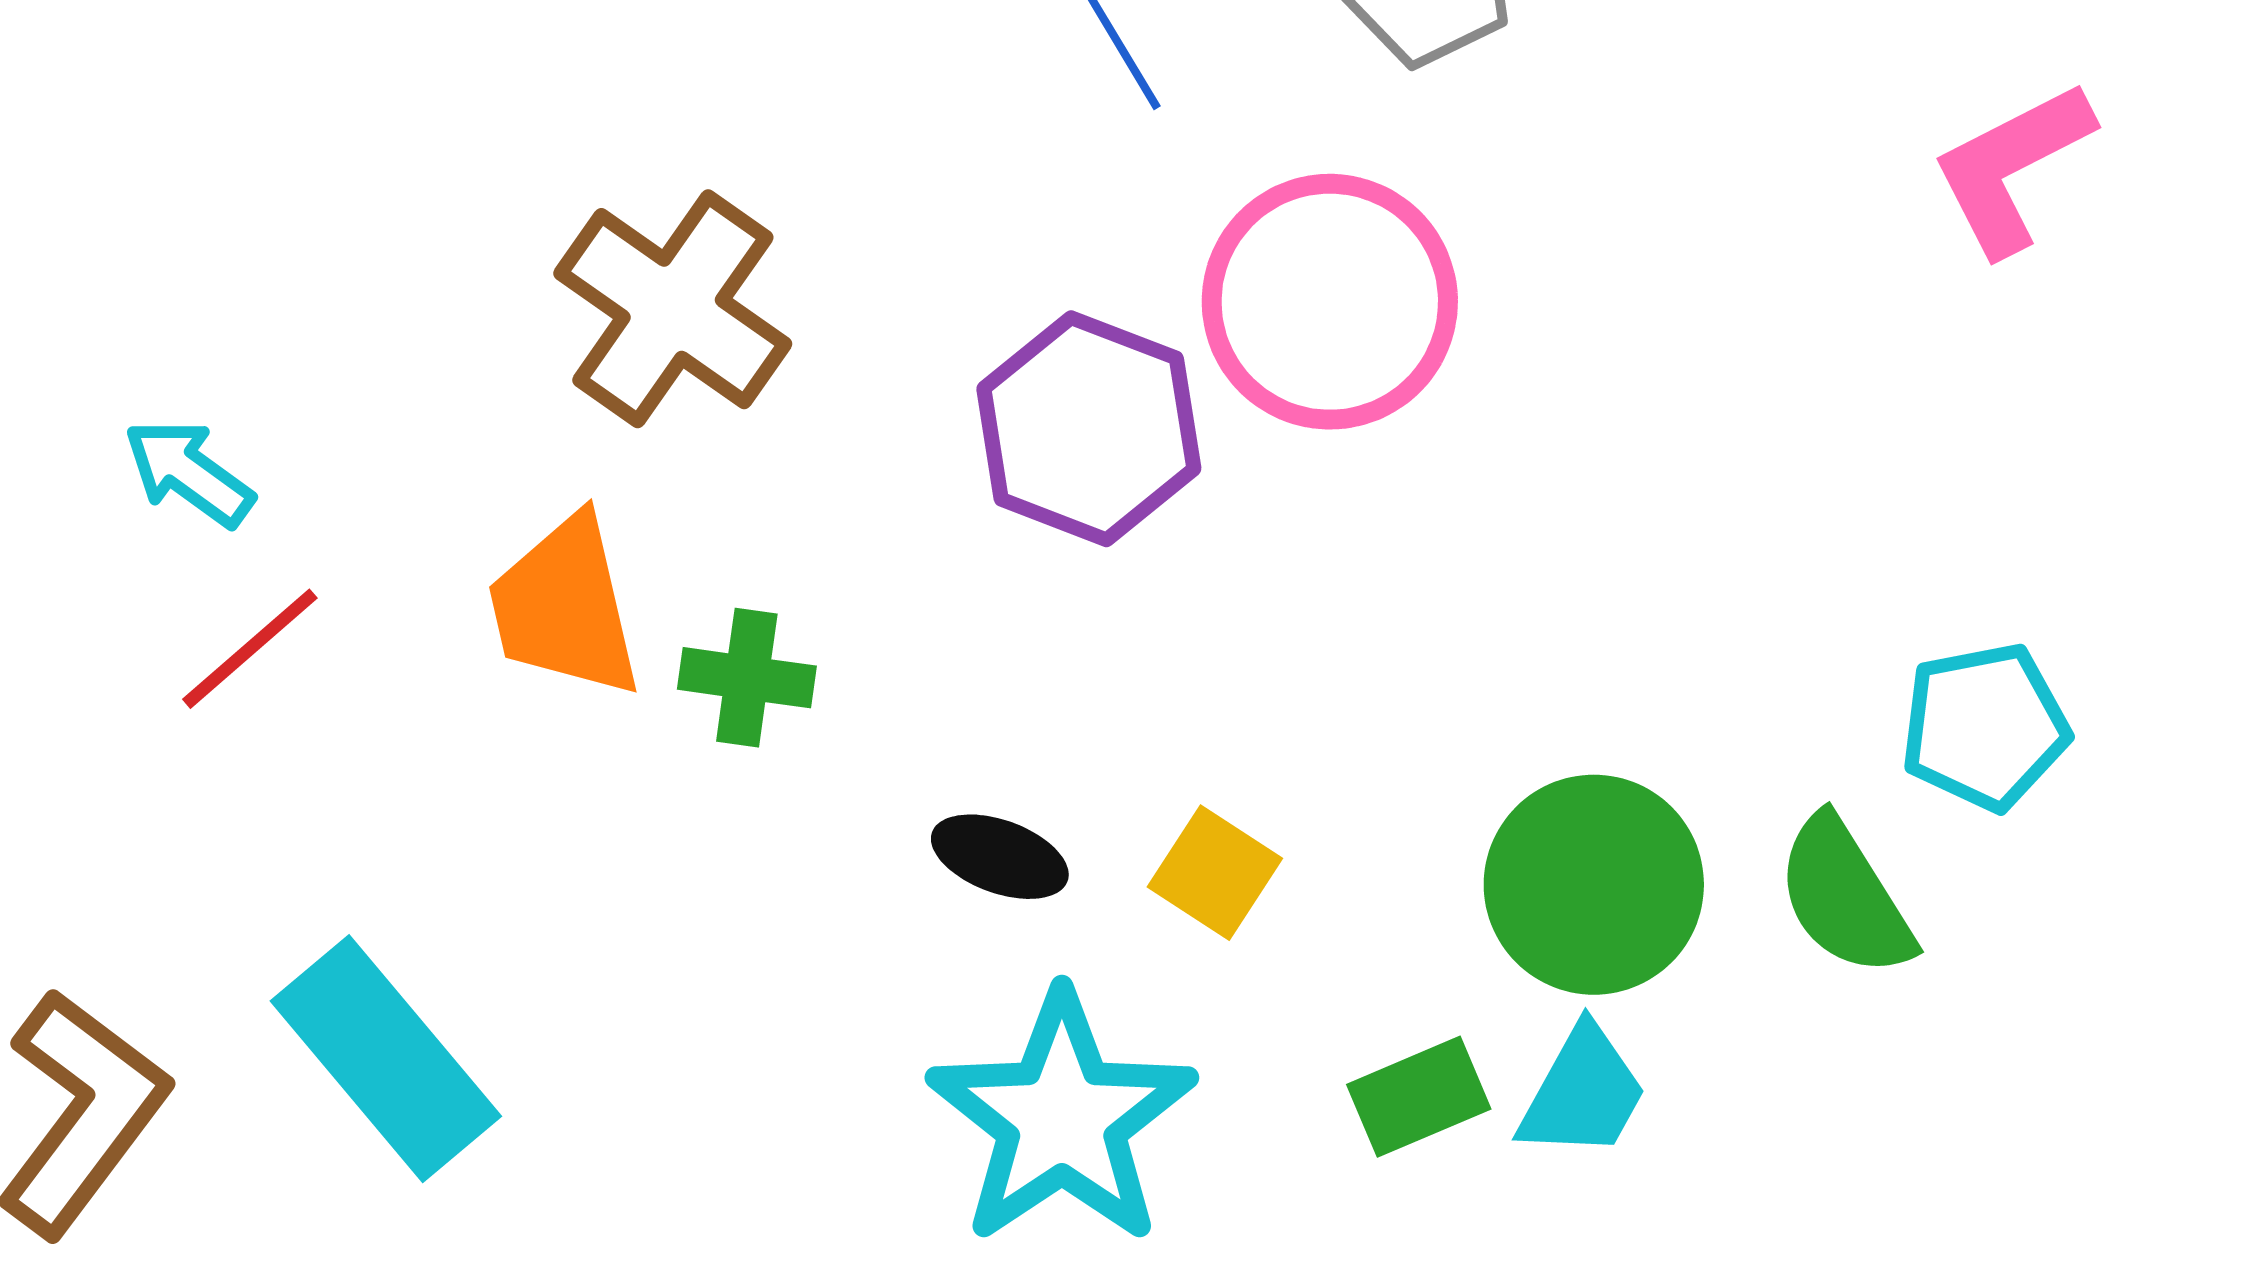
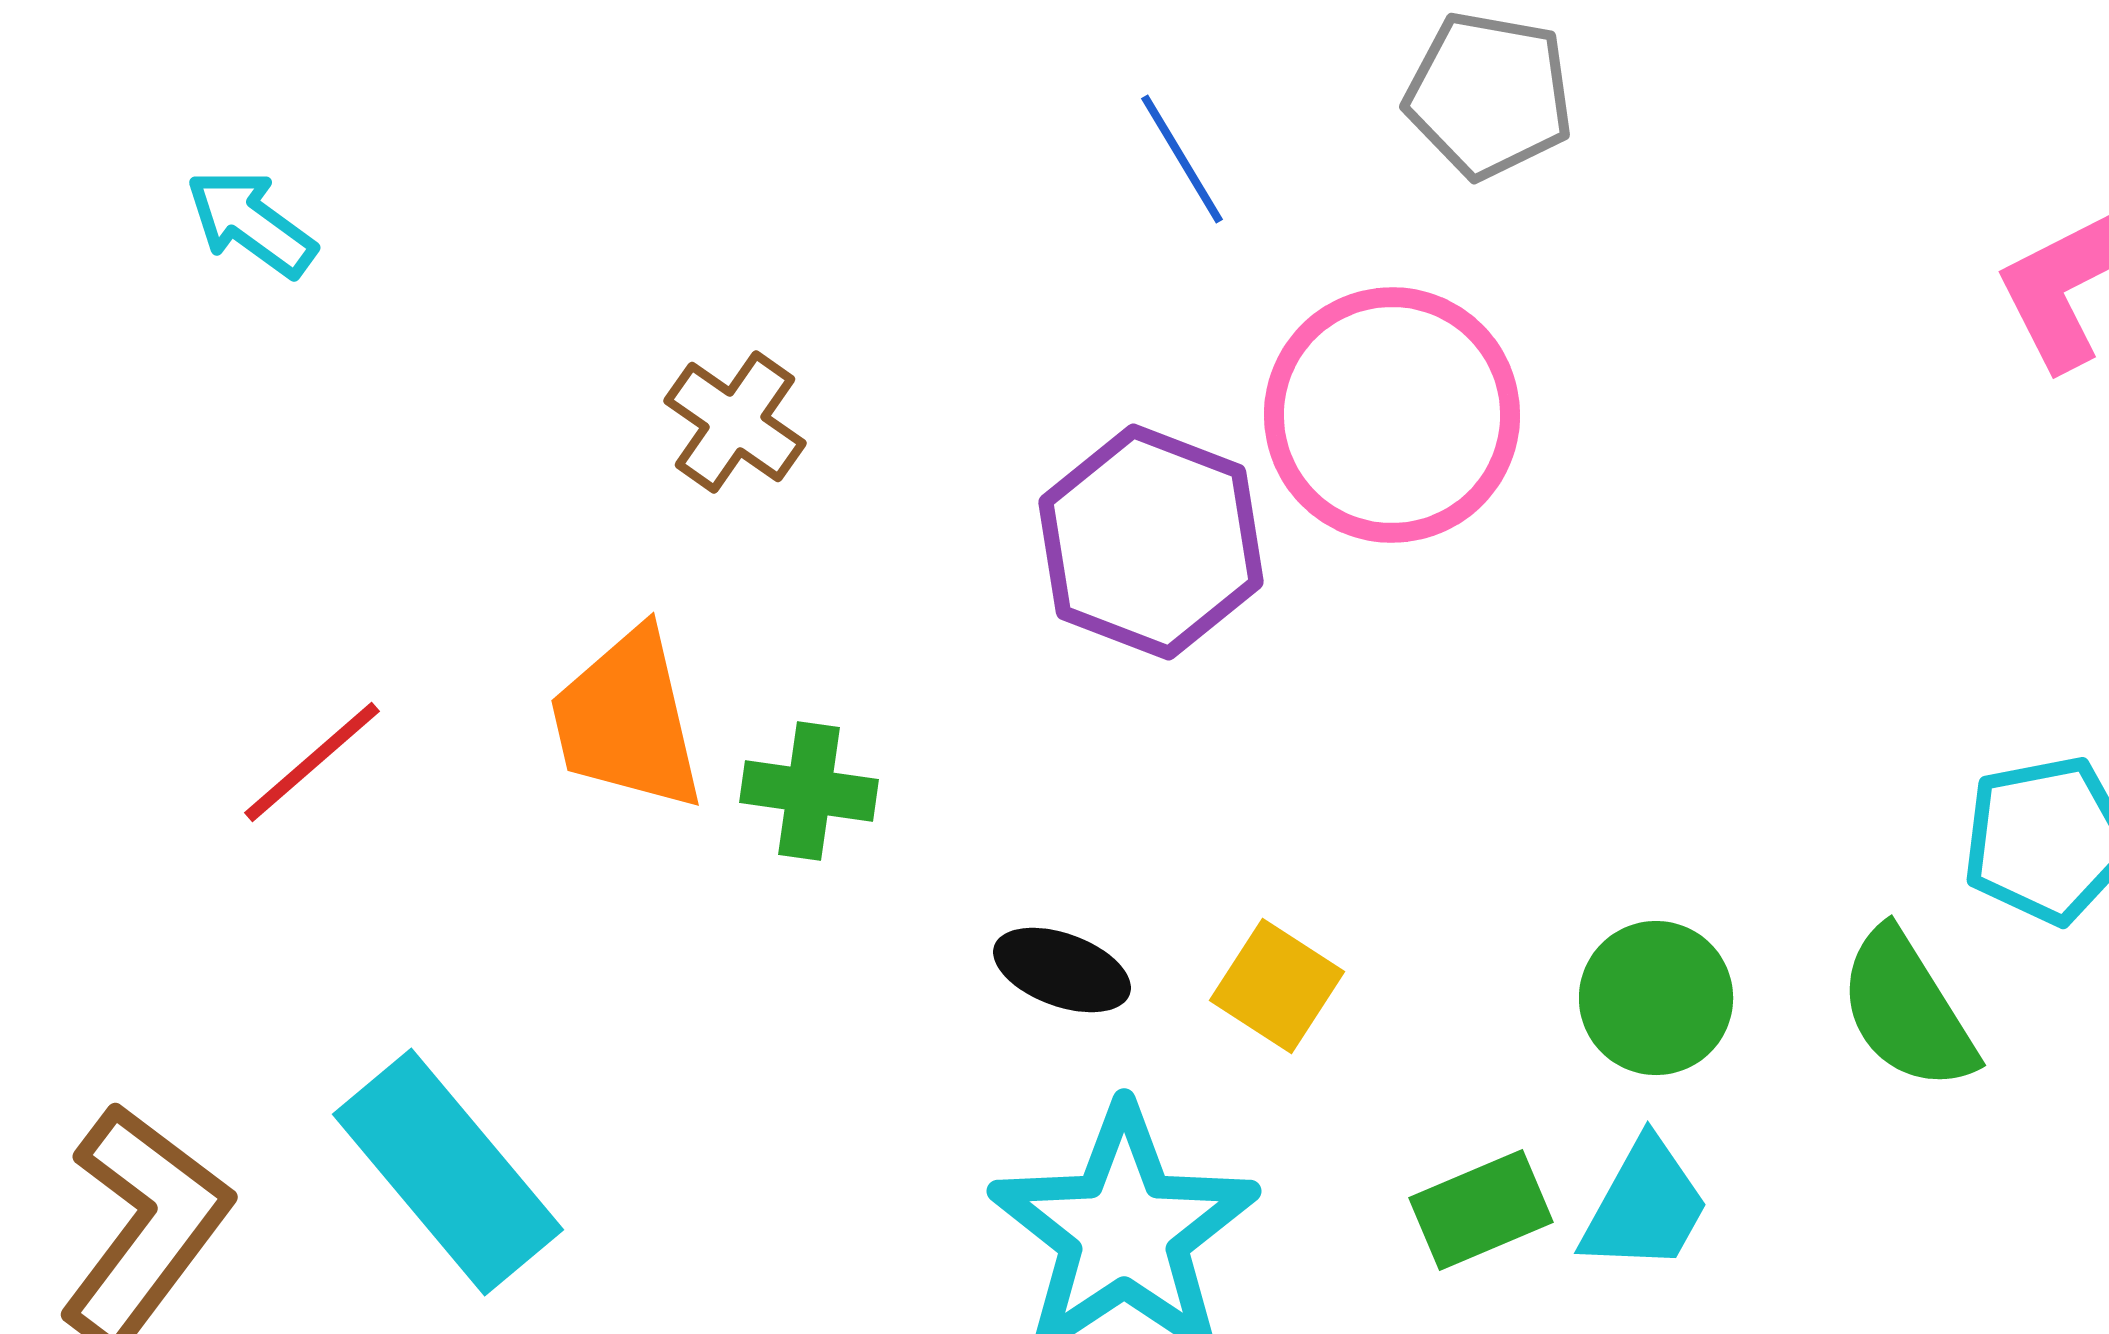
brown cross: (673, 309) -> (735, 422), size x0.6
cyan arrow: (189, 473) -> (251, 223), moved
green circle: (1594, 885) -> (1656, 998), size x0.7

